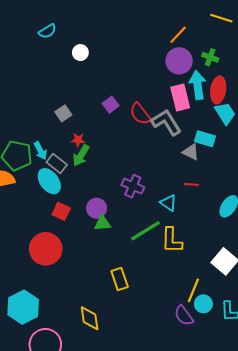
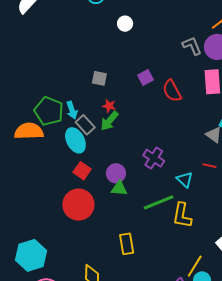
gray square: (63, 113) -> (99, 78), turned 35
gray L-shape: (166, 122) -> (192, 46), moved, size x0.7
red circle: (46, 249) -> (78, 205), moved

